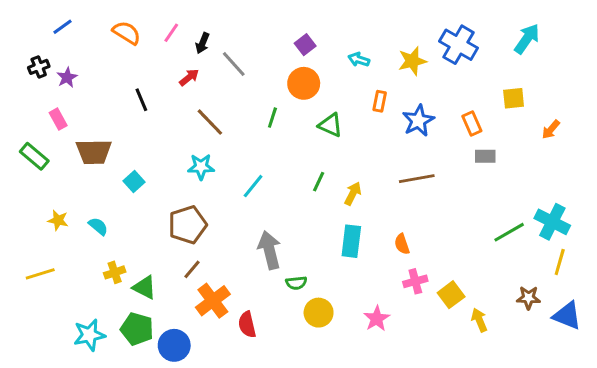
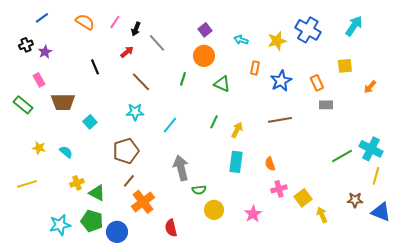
red semicircle: (247, 325) -> (171, 228), moved

